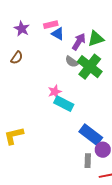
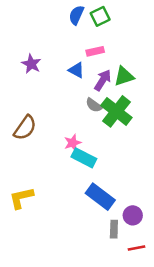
pink rectangle: (51, 25) -> (95, 51), moved
brown semicircle: (17, 58) -> (25, 128), moved, size x1.5
blue rectangle: (91, 135) -> (100, 197), moved

